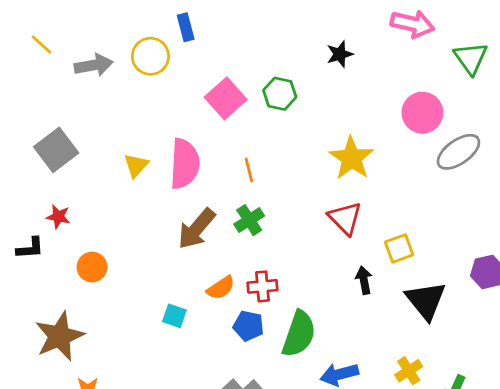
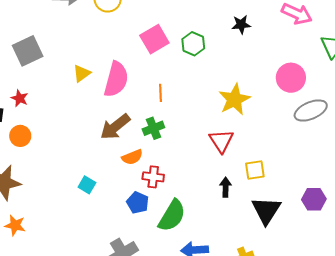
orange circle: (92, 267) -> (20, 136), moved
orange semicircle: (221, 288) -> (132, 157), moved

